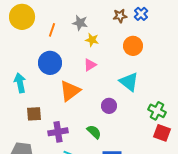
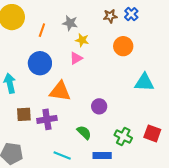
pink triangle: (90, 65) -> (76, 58), moved
cyan triangle: (129, 82) -> (144, 82), moved, turned -35
orange triangle: (70, 91) -> (60, 91), turned 45
green cross: (157, 111) -> (123, 136), moved
purple cross: (58, 132) -> (47, 119), moved

